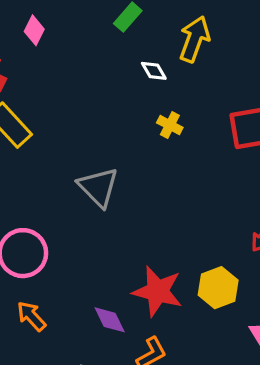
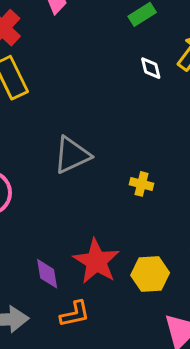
yellow cross: (170, 125) -> (142, 184), moved, turned -30
gray triangle: (98, 187) -> (72, 155), turned 33

